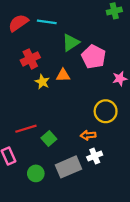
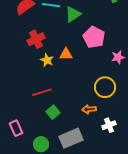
green triangle: (71, 43) -> (73, 14), moved
red line: (26, 129) -> (42, 92), moved
white cross: (95, 156) -> (109, 125), moved

